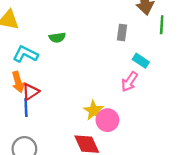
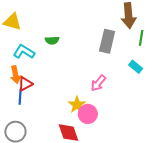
gray rectangle: (122, 32) -> (107, 41), size x1.6
cyan rectangle: (141, 61) -> (136, 67), moved
pink arrow: (129, 82) -> (98, 83), moved

